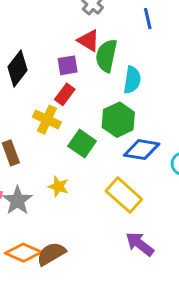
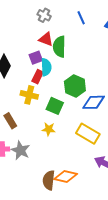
cyan semicircle: (132, 80) -> (46, 67), moved
yellow star: (58, 187) -> (49, 129), moved
orange diamond: (23, 253) -> (66, 177), moved
brown semicircle: (51, 254) -> (49, 180), turned -42

